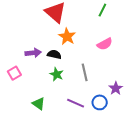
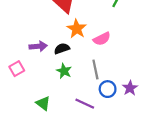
pink semicircle: (105, 44) -> (102, 39), moved
black semicircle: (54, 54) -> (62, 49), turned -32
blue circle: (100, 102) -> (108, 89), moved

